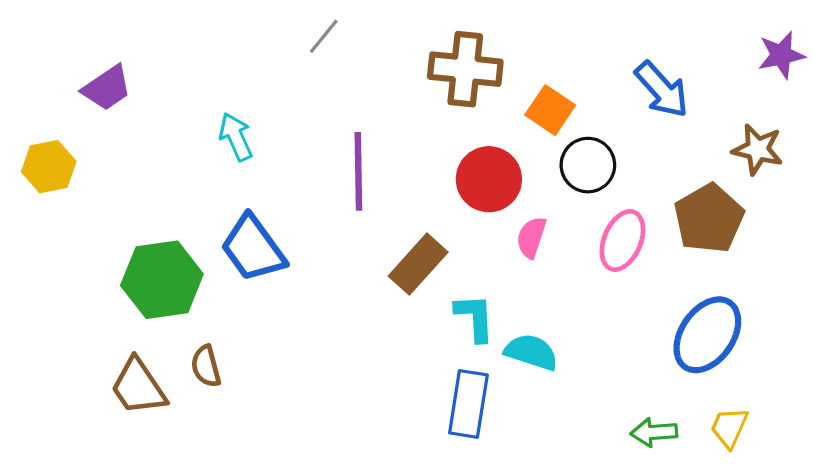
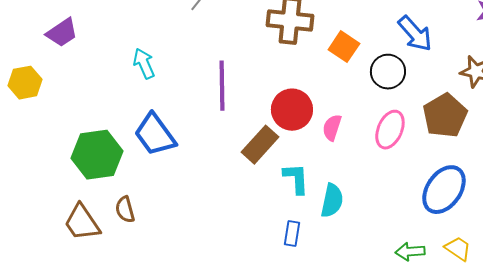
black circle: (588, 165) -> (388, 72), moved
red circle: (489, 179) -> (292, 110), moved
cyan semicircle: (531, 352) -> (332, 201), turned 84
blue rectangle: (468, 404) -> (292, 234), size x0.6
yellow trapezoid: (729, 428) -> (458, 249), turned 100

